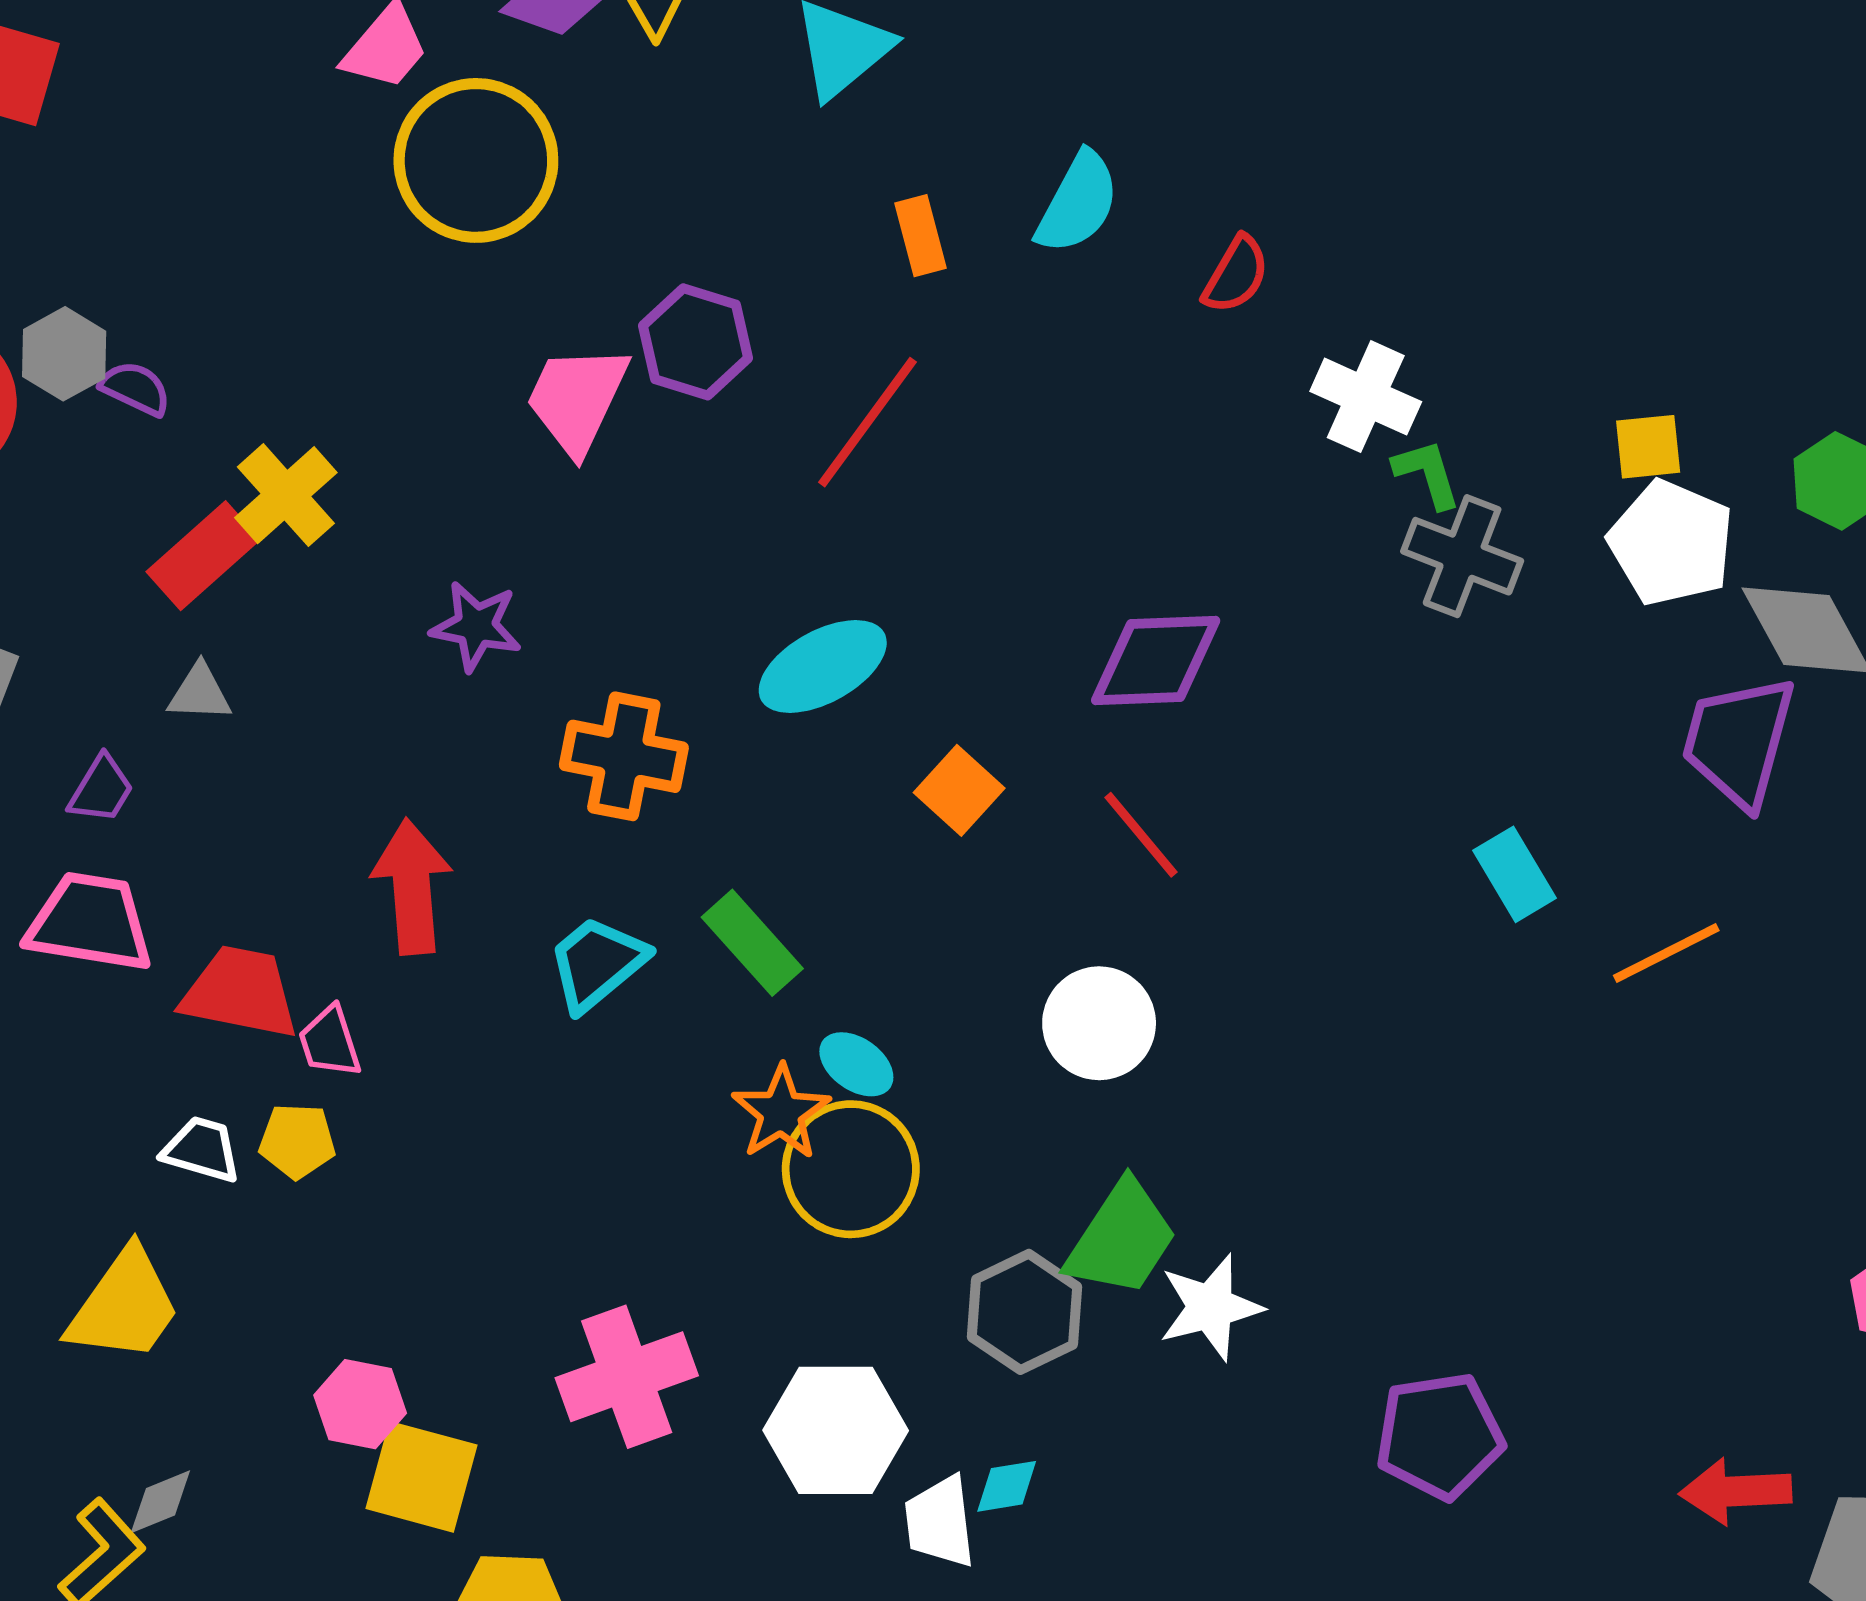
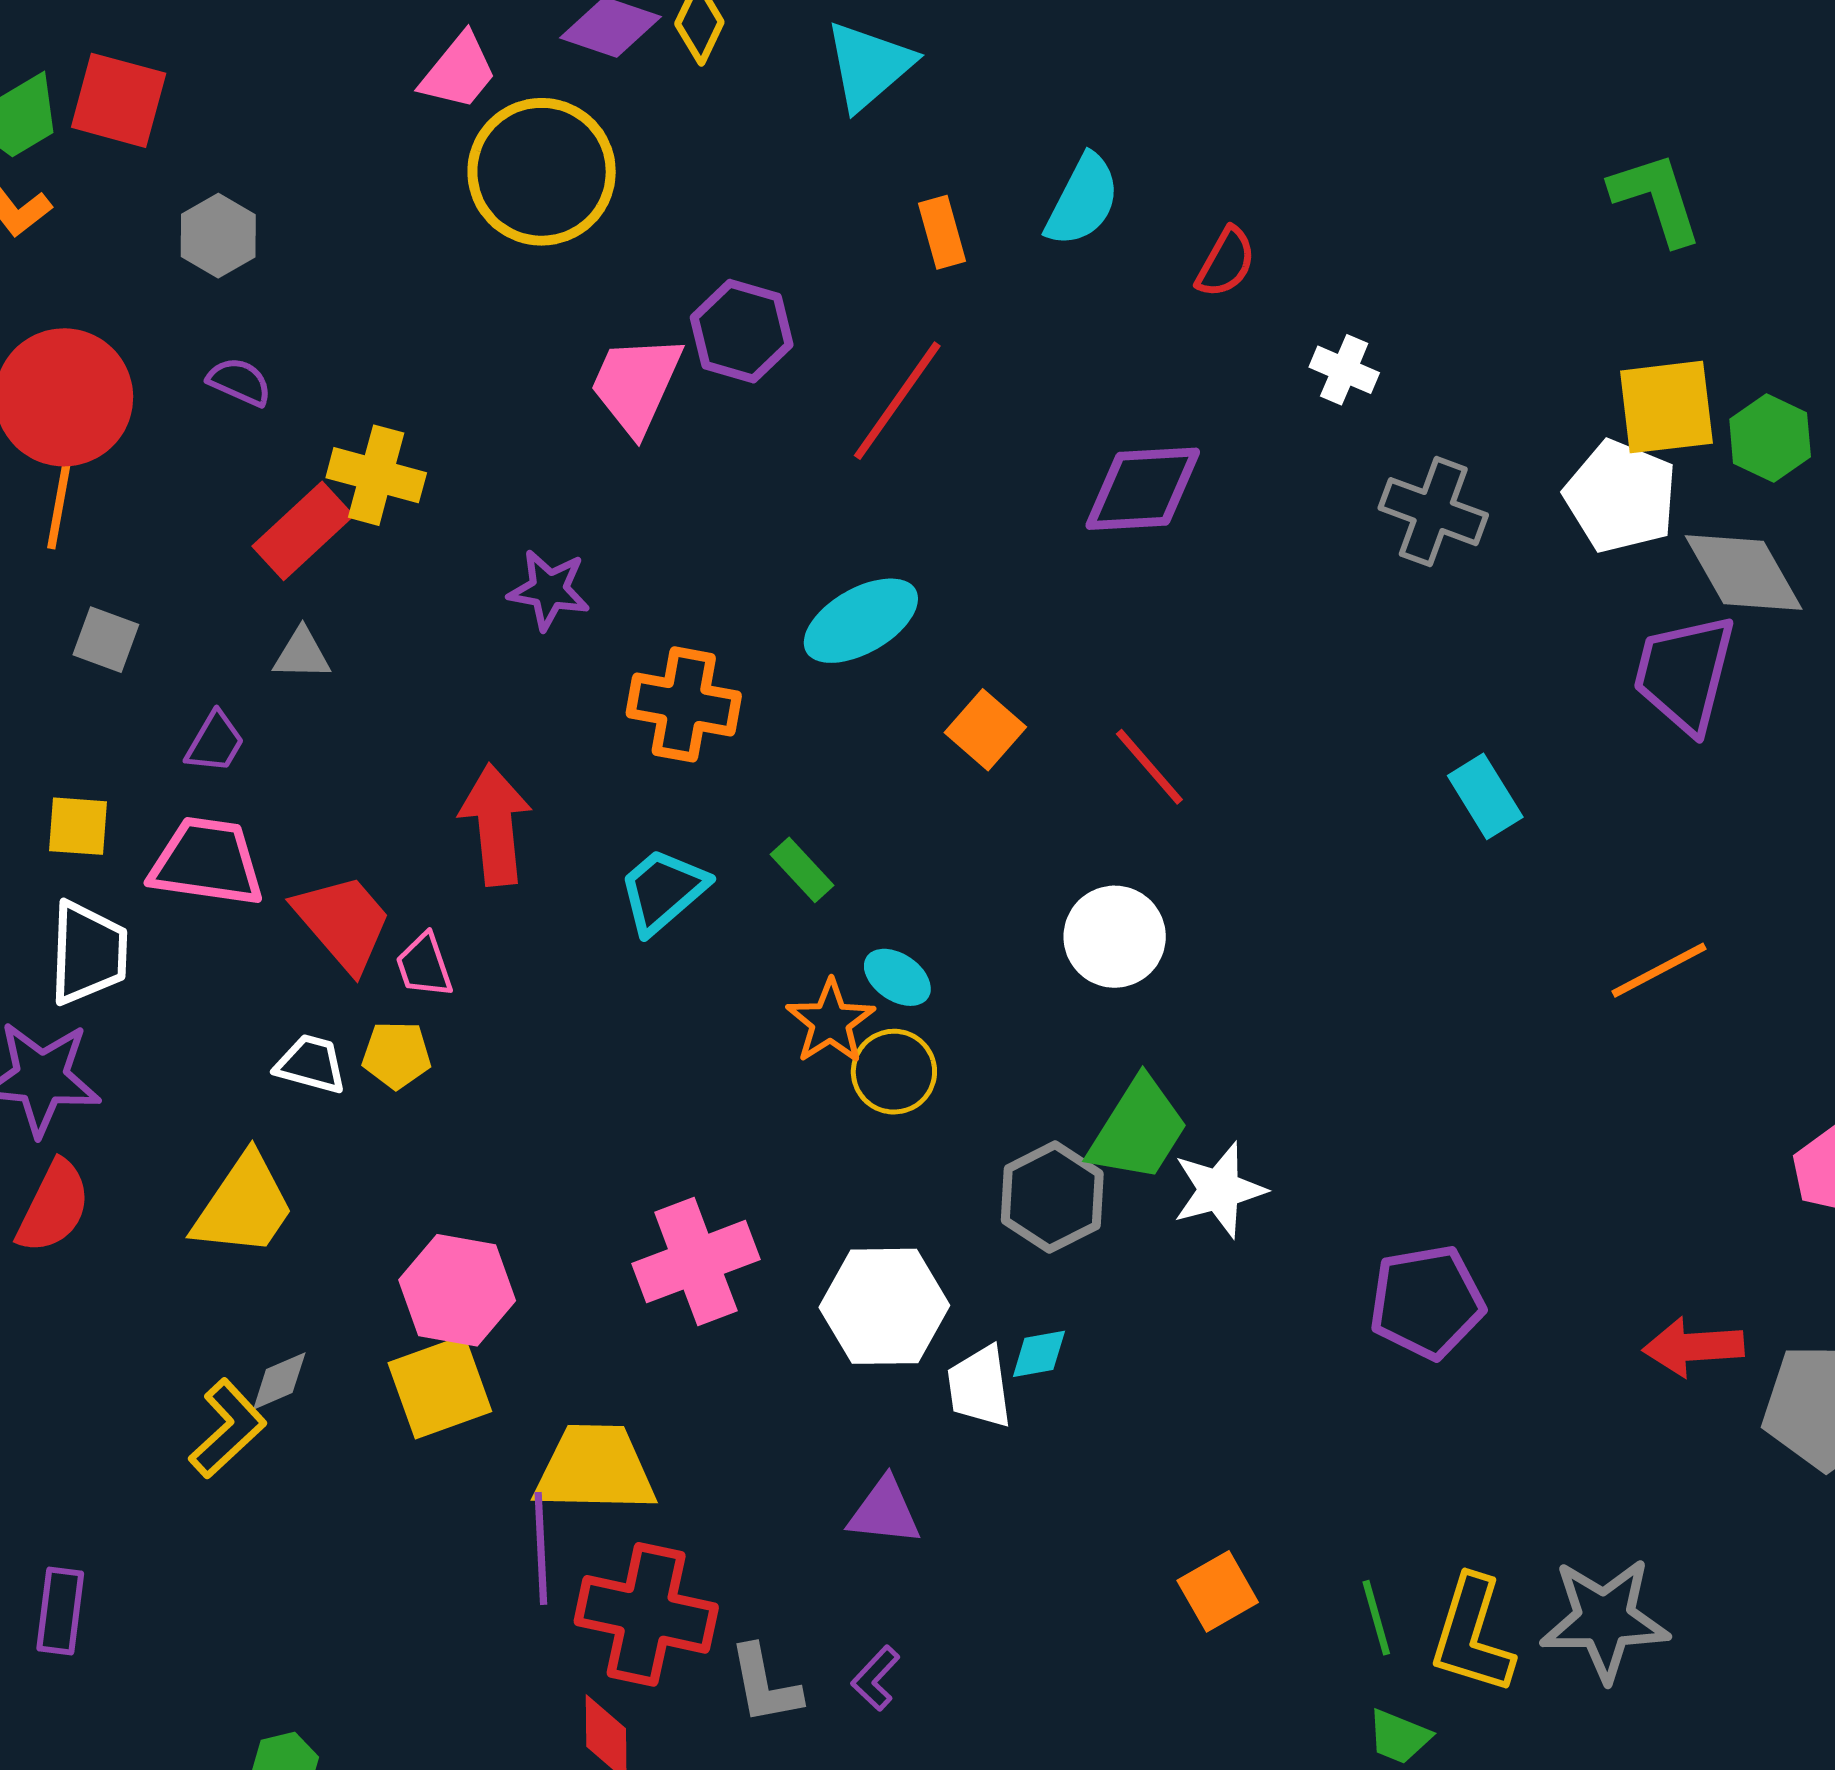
gray hexagon: (64, 354) -> (218, 236), moved
white cross: (1366, 397) -> (1344, 370), size x0.7
yellow square: (1648, 447) -> (1666, 407), moved, size x1.6
green L-shape: (1427, 474) -> (1656, 198), moved, size x1.5
yellow cross: (286, 495) -> (376, 475), turned -32
purple diamond: (1156, 660) -> (1143, 489), moved
green rectangle: (752, 943) -> (802, 870), size x0.7
orange line: (1666, 953) -> (1659, 970), moved
red trapezoid: (240, 992) -> (343, 922), turned 39
yellow circle: (851, 1169) -> (894, 1072), size x0.7
pink hexagon: (360, 1404) -> (457, 1290), size x1.4
yellow square: (421, 1477) -> (440, 1387), moved, turned -34

